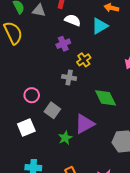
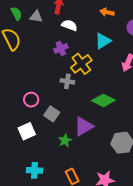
cyan triangle: (100, 26) -> (103, 41), moved
yellow cross: (84, 60) -> (81, 64), size x1.5
green diamond: (106, 98) -> (103, 100), turned -35

